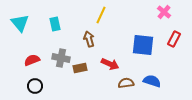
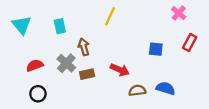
brown arrow: (89, 39) -> (84, 47), moved
blue square: (143, 45) -> (156, 49), size x0.6
gray cross: (61, 58) -> (66, 63), turned 30

